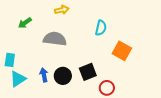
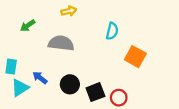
black square: (88, 72) -> (95, 92), moved
blue arrow: (44, 75) -> (40, 78), moved, turned -40

